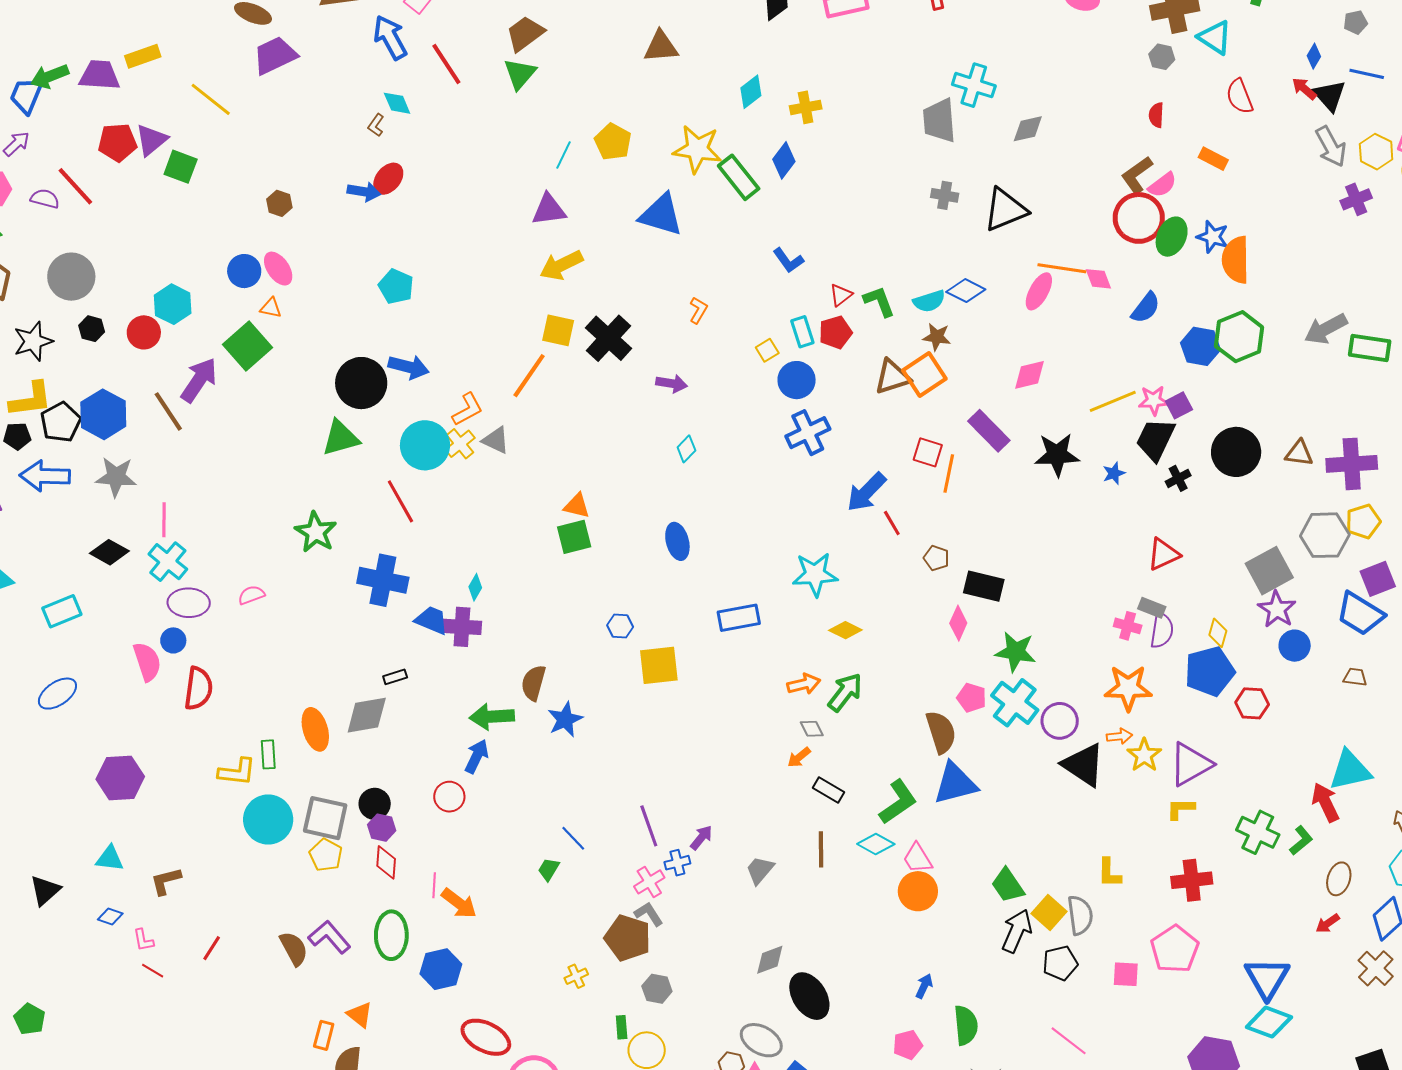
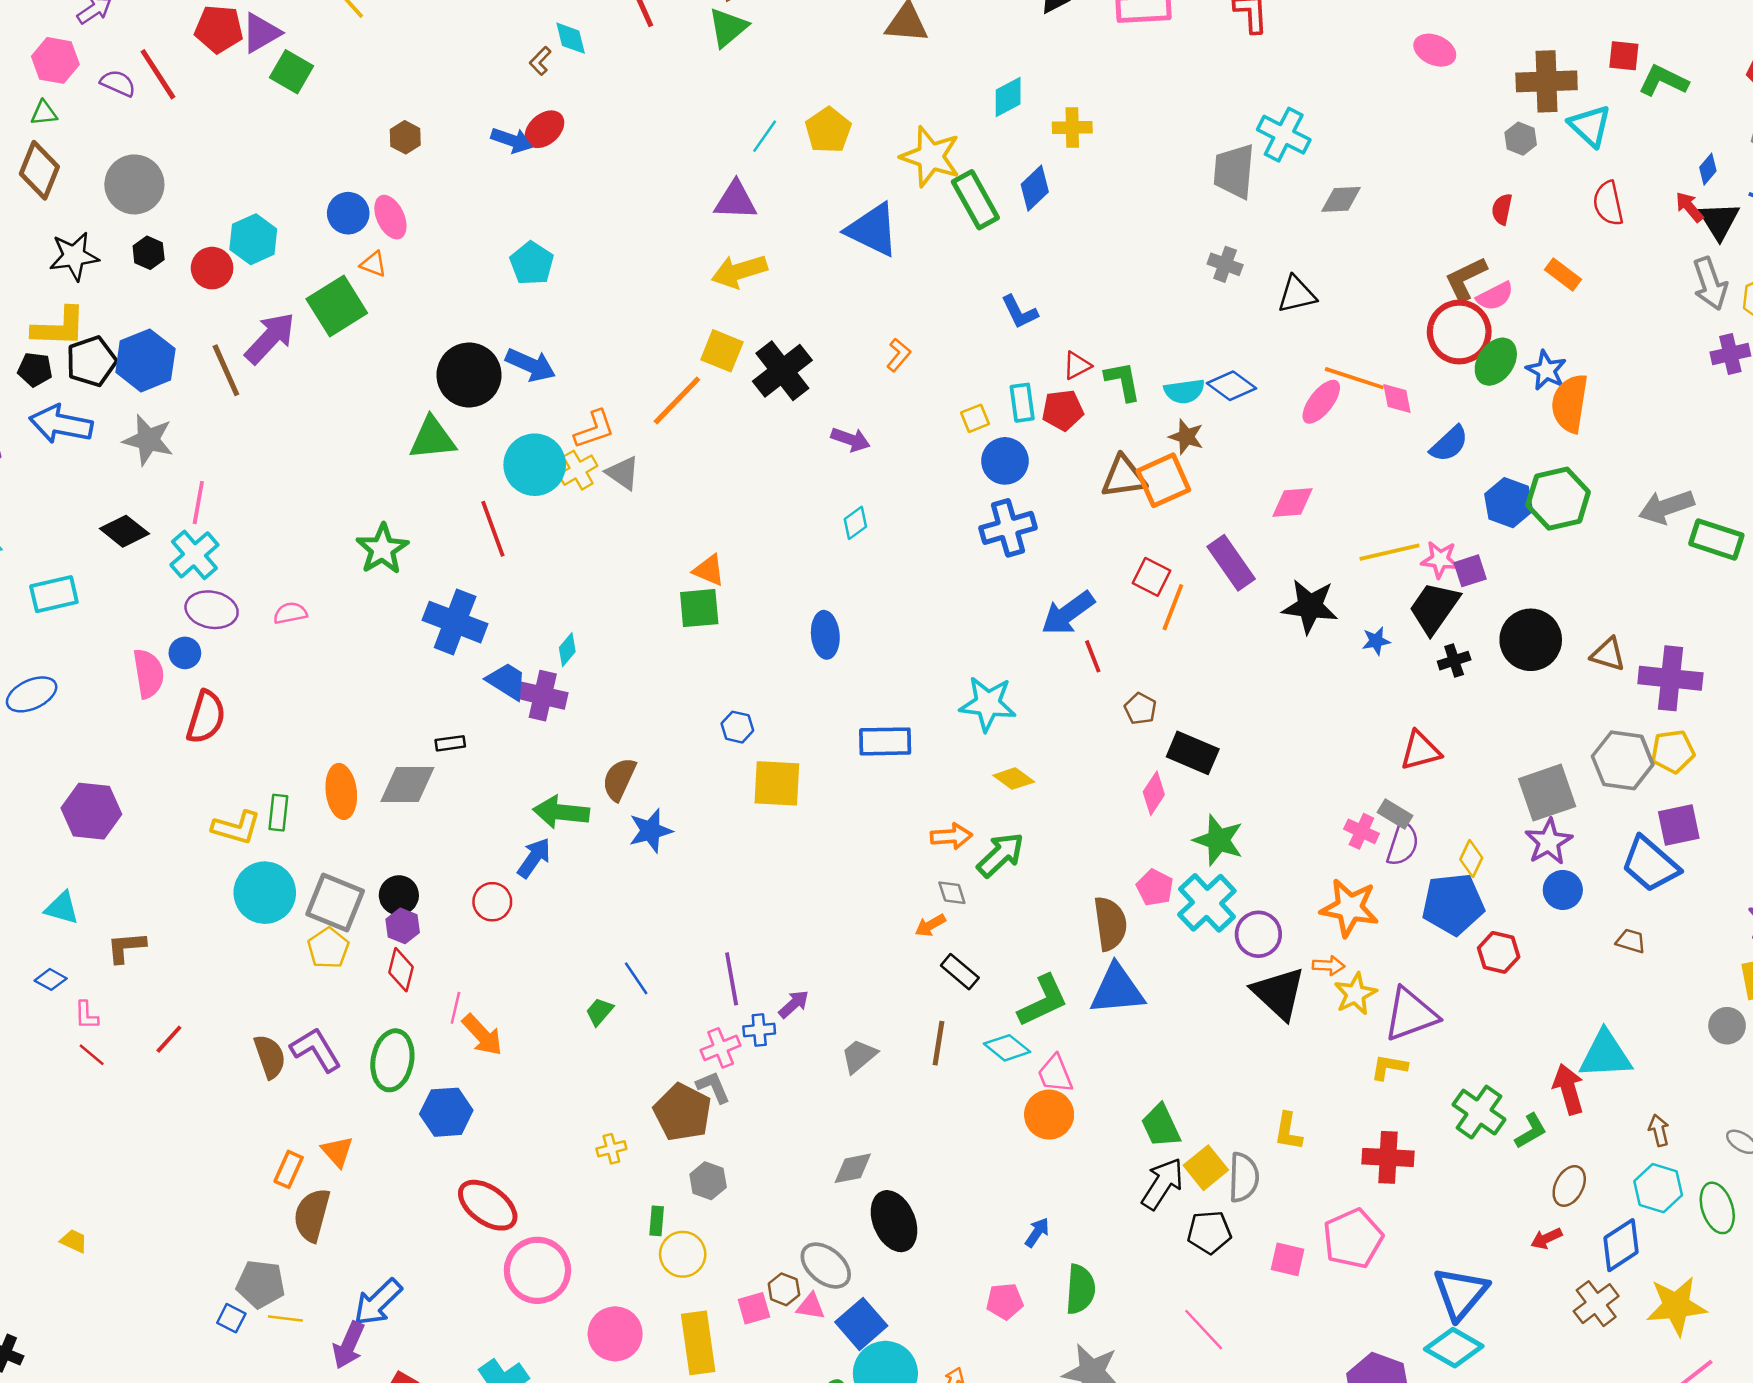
black triangle: (1005, 210) -> (1297, 294), size x0.7

